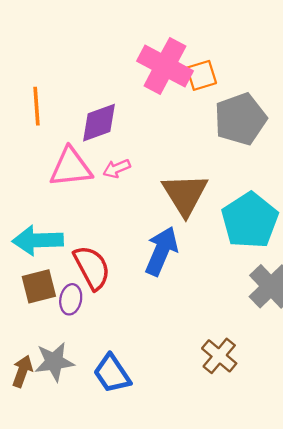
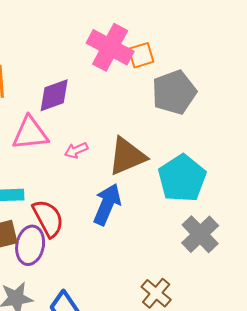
pink arrow: (117, 169) -> (76, 150), moved
brown triangle: (185, 194) -> (127, 156), turned 39
purple ellipse: (71, 299) -> (30, 245), size x1.5

